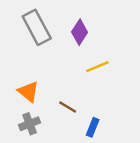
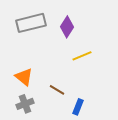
gray rectangle: (37, 27) -> (31, 23), turned -76

